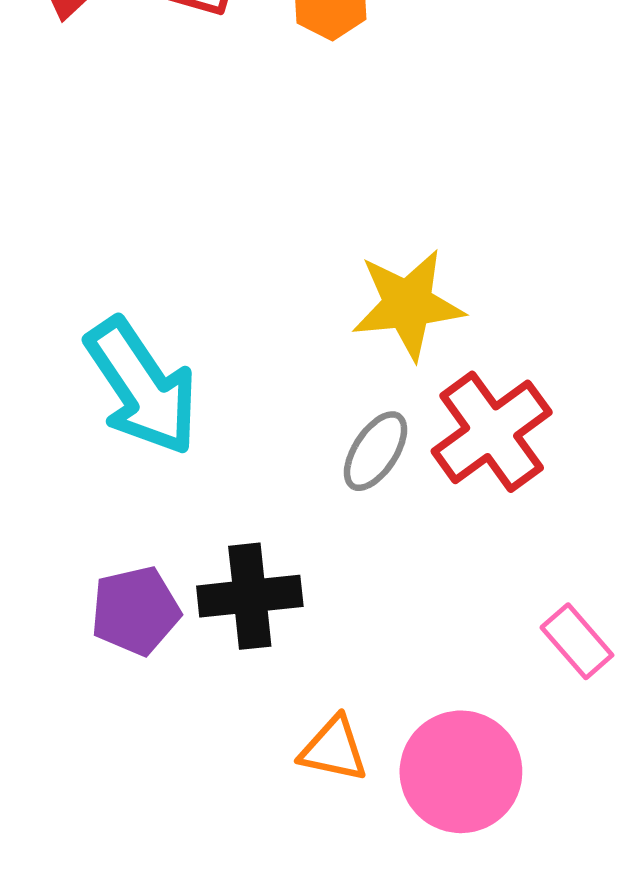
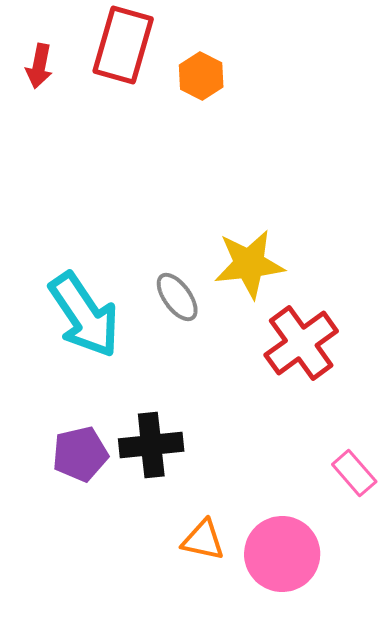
gray ellipse: (376, 451) -> (177, 297), moved, turned -69

